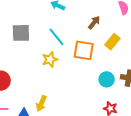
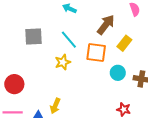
brown arrow: (94, 23) -> (106, 25), size x1.5
cyan circle: (107, 79) -> (118, 73), moved

